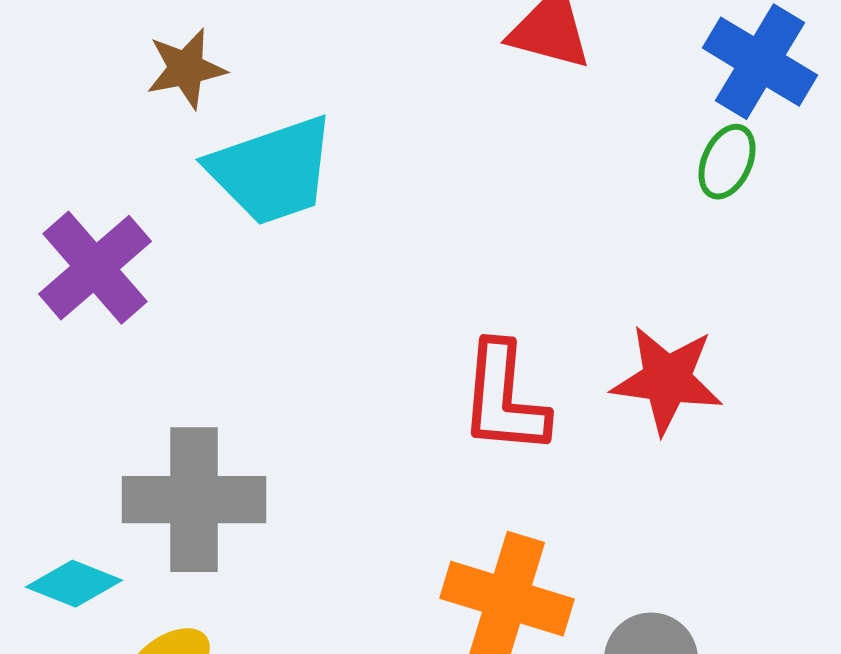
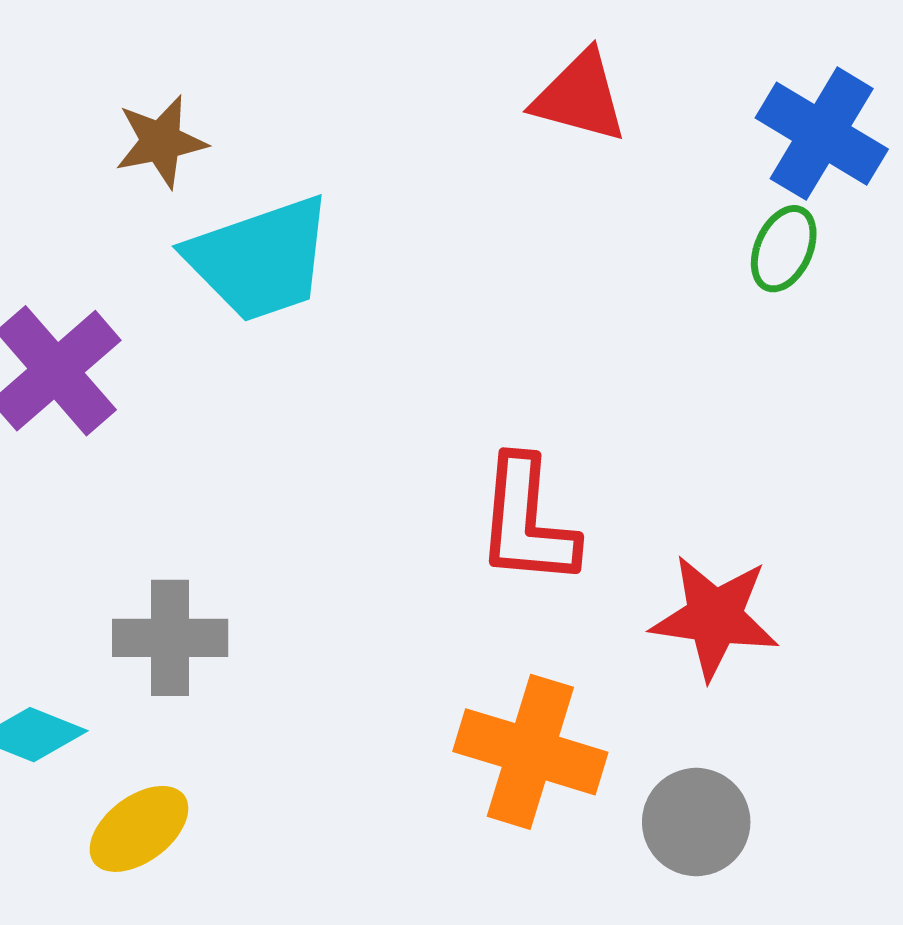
red star: (667, 380) -> (715, 617), moved
gray cross: (194, 500) -> (170, 638), size x0.7

